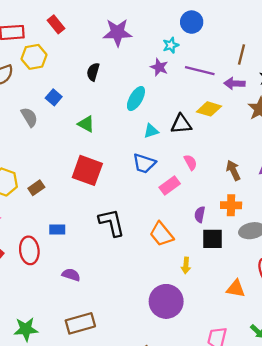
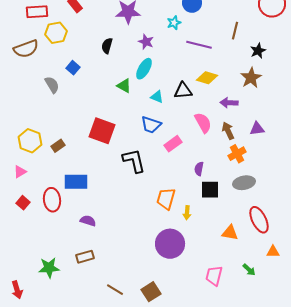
purple star: (159, 67) -> (146, 42), moved
purple arrow: (235, 83) -> (229, 103), moved
green triangle: (86, 124) -> (124, 86), moved
cyan triangle: (151, 131) -> (157, 97), turned 40
pink semicircle: (190, 162) -> (203, 123), moved, size x1.5
orange cross: (231, 205) -> (237, 154), moved, turned -30
black L-shape: (112, 223) -> (134, 161), moved
blue rectangle: (57, 230) -> (76, 182), size x1.6
orange trapezoid: (161, 234) -> (166, 199), moved, turned 55
brown rectangle: (80, 323) -> (85, 257), moved, size x0.7

